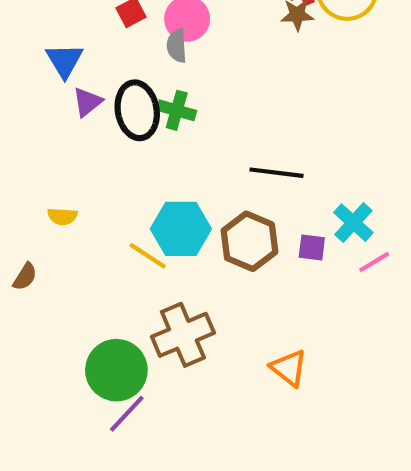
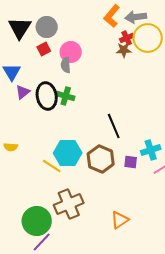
black line: (276, 173) -> (114, 126), turned 60
cyan cross: (353, 223) -> (151, 150), turned 30
orange triangle: (289, 368) -> (120, 220), turned 48

